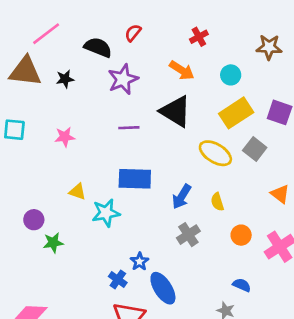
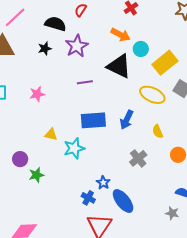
cyan circle: (231, 75) -> (141, 49), moved
black star: (65, 79) -> (45, 49), moved
blue arrow: (182, 197) -> (127, 120), moved

